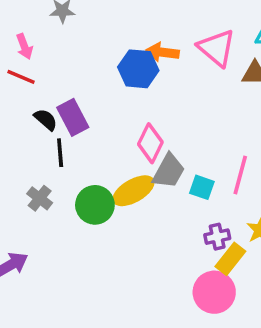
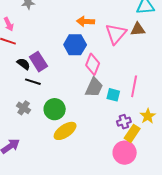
pink triangle: (217, 48) -> (116, 34), moved, turned 35
blue hexagon: (138, 69) -> (75, 45), moved
pink diamond: (150, 143) -> (93, 64), moved
black line: (60, 153) -> (33, 82), turned -63
yellow ellipse: (133, 191) -> (65, 131), moved

